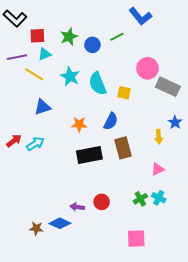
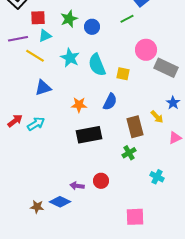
green line: (117, 37) -> (127, 19), moved
yellow arrow: (159, 137) -> (157, 117), turned -40
brown rectangle: (123, 148) -> (135, 127), moved
pink triangle: (158, 169) -> (175, 138), moved
green cross: (140, 199) -> (129, 153), moved

